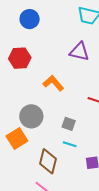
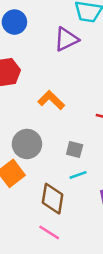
purple triangle: (79, 52) -> (66, 39), moved, turned -35
cyan line: (70, 144) -> (78, 175), turned -32

